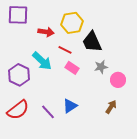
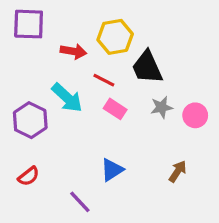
pink circle: (118, 80) -> (195, 115), moved
red semicircle: (18, 110) -> (29, 176), size x0.6
purple line: (48, 112) -> (80, 202), moved

